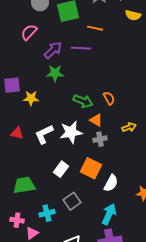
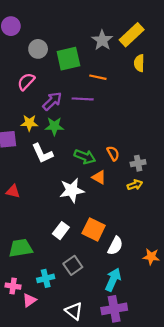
yellow semicircle: (133, 15) -> (139, 63), turned 77
yellow star: (31, 98) -> (29, 123), moved
white L-shape: (44, 134) -> (42, 153), moved, turned -90
gray cross: (100, 139) -> (138, 163), moved

